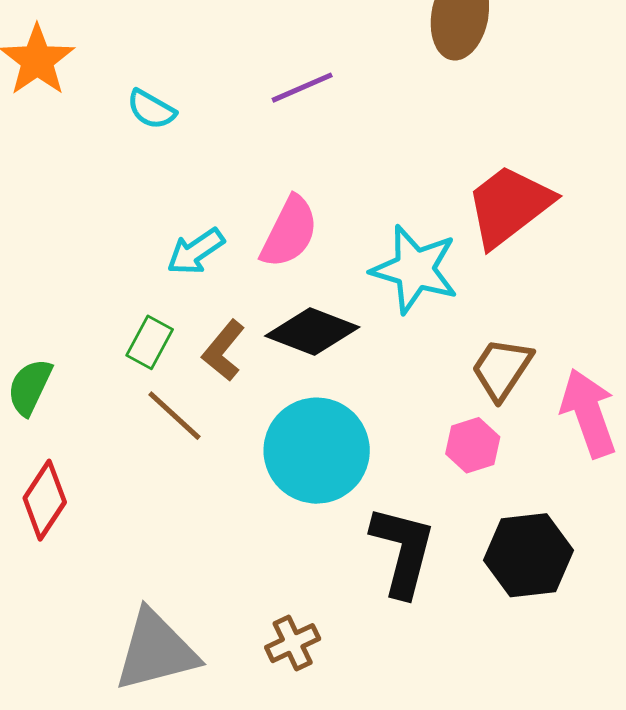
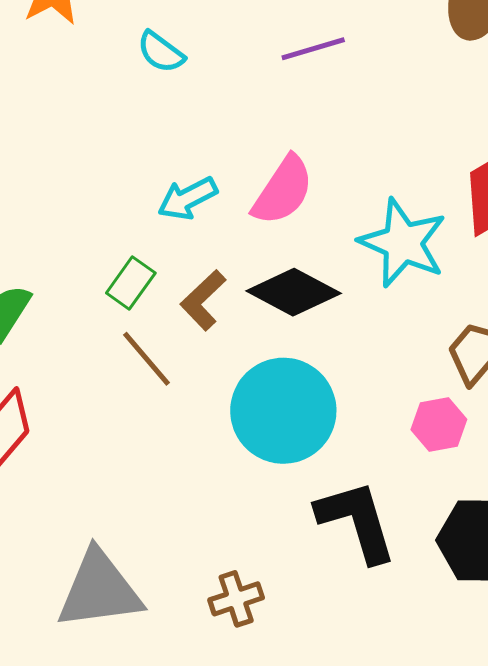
black L-shape: (403, 551) -> (357, 521), turned -38

